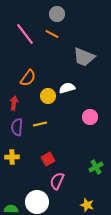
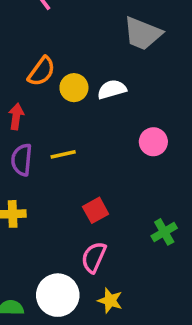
yellow circle: (48, 96) -> (74, 88), moved
red square: (48, 159) -> (96, 210), moved
yellow star: (87, 205) -> (110, 301), moved

